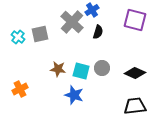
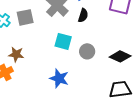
brown star: (58, 69) -> (16, 54), moved
cyan square: (81, 71) -> (63, 41), moved

